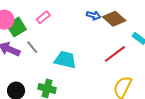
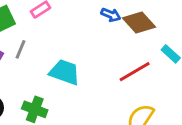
gray line: (32, 47) -> (21, 49), turned 56

